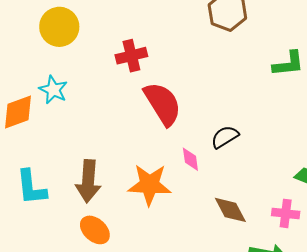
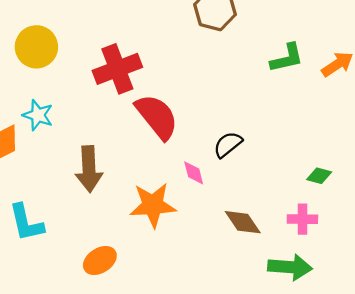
red cross: (131, 56) -> (117, 69), size x1.4
brown arrow: (88, 181) -> (89, 169), moved
orange ellipse: (95, 230) -> (100, 261), turned -68

